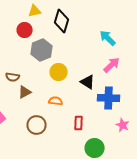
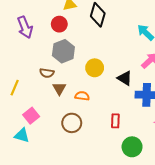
gray hexagon: (42, 50) -> (63, 51), moved
brown triangle: (25, 92) -> (59, 89), turned -32
orange semicircle: (56, 101) -> (82, 96), moved

